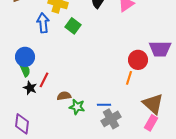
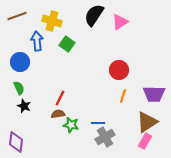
purple trapezoid: (160, 49) -> (154, 94), moved
blue circle: (25, 57) -> (20, 62), moved
red circle: (138, 60) -> (119, 70), moved
red line: (44, 80) -> (60, 98), moved
brown triangle: (153, 104) -> (147, 122), turned 45

